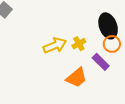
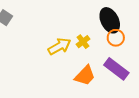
purple rectangle: (101, 62) -> (116, 69), moved, size x1.4

